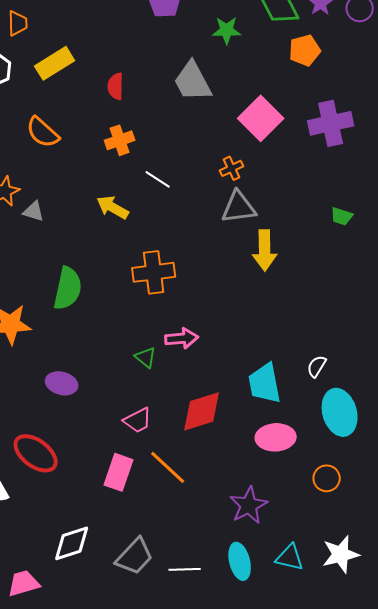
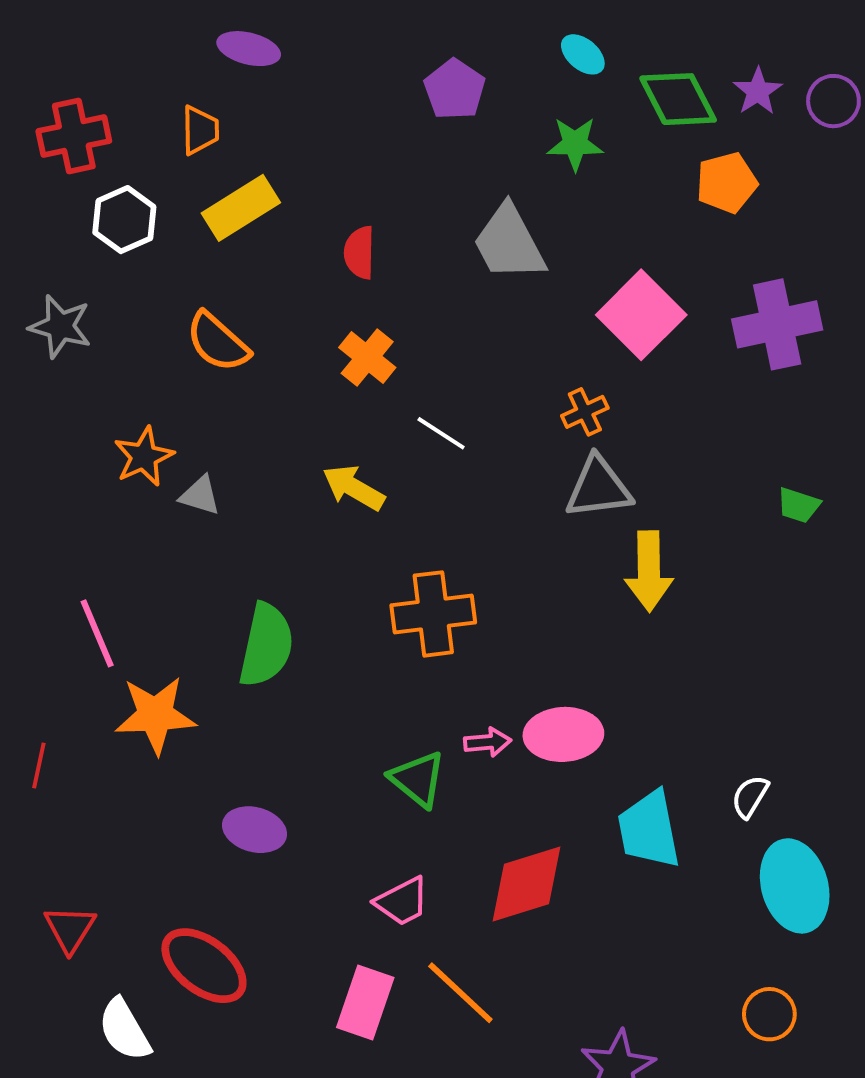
orange trapezoid: (18, 23) -> (200, 130), moved
orange cross: (120, 140) -> (367, 357), turned -32
pink arrow: (182, 338) -> (488, 742), size x0.7
green triangle: (146, 357) -> (418, 779), size x1.4
pink ellipse: (276, 437) -> (563, 734), moved

